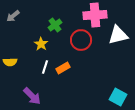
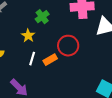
red circle: (81, 40) -> (68, 46), moved

